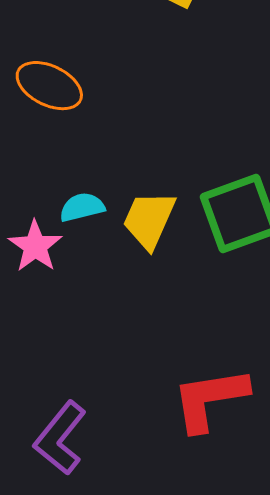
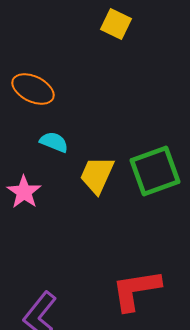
cyan semicircle: (82, 207) -> (54, 142), moved, turned 36

